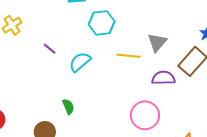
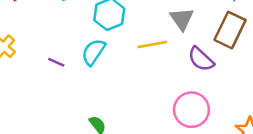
cyan semicircle: (80, 62) -> (94, 52), moved
purple semicircle: (163, 78) -> (201, 59), turned -120

